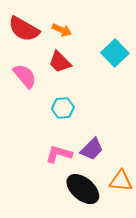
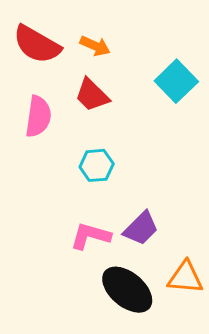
pink semicircle: (25, 76) -> (38, 116), turned 48

